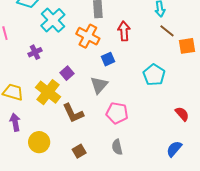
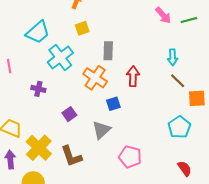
purple cross: (35, 52) -> (38, 89), turned 32
cyan pentagon: (154, 75) -> (179, 127), moved
yellow cross: (48, 92) -> (39, 148), moved
pink pentagon: (117, 113) -> (130, 157), moved

